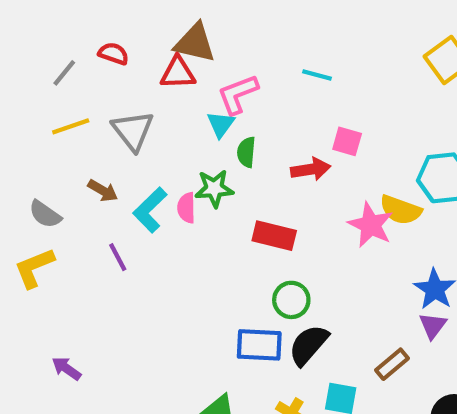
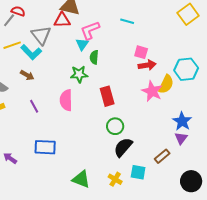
red semicircle: (114, 54) -> (18, 11), moved
gray triangle: (133, 131) -> (41, 35), moved
red arrow: (311, 169) -> (147, 65), moved
pink semicircle: (186, 208) -> (66, 100), moved, size x1.5
cyan L-shape: (150, 210) -> (31, 52), moved, turned -90
yellow semicircle: (401, 210) -> (166, 84), turned -84
red rectangle: (274, 236) -> (107, 96), turned 60
blue rectangle: (259, 345) -> (45, 147), moved

